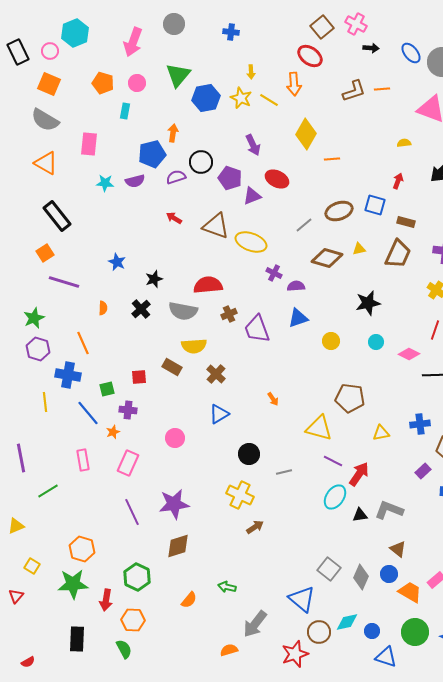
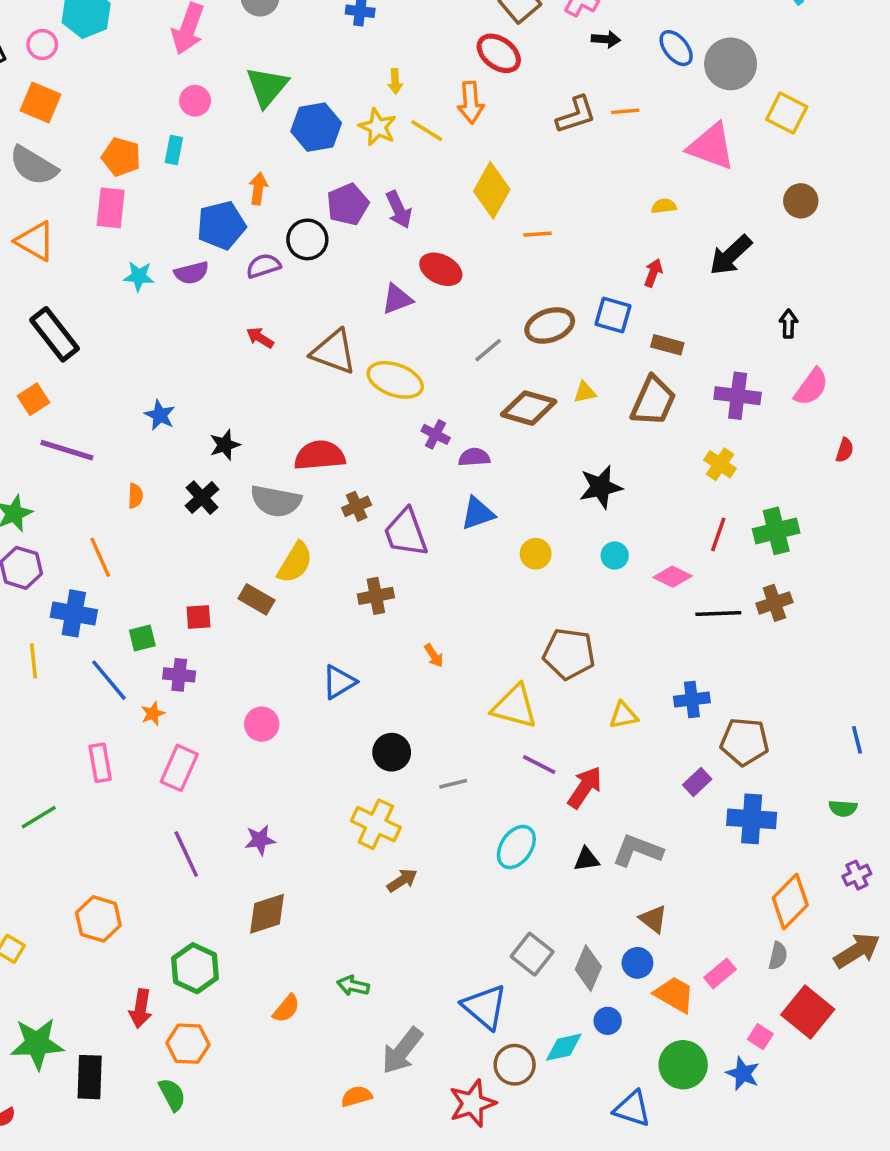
orange pentagon: (103, 83) -> (121, 157), moved
purple pentagon: (230, 178) -> (348, 204), moved, turned 30
yellow semicircle: (194, 346) -> (295, 563), turned -55
brown cross: (216, 374) -> (376, 596), moved, turned 36
cyan ellipse: (335, 497) -> (516, 847), moved
purple star: (174, 504) -> (260, 840), size x0.6
green star: (73, 584) -> (37, 1044), moved
blue circle: (372, 631) -> (608, 1021), moved

